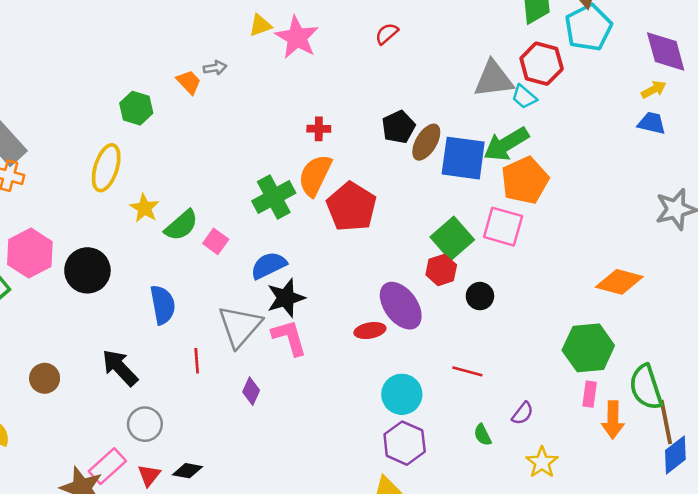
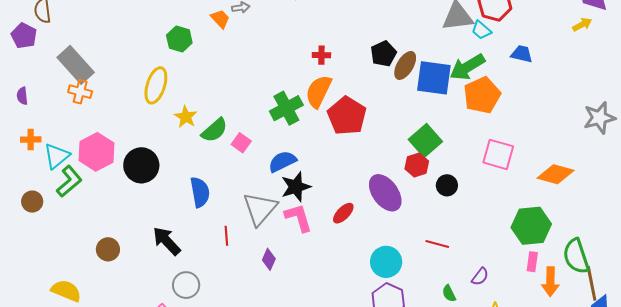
blue trapezoid: (652, 123) -> (522, 54), moved
pink square: (503, 227) -> (498, 154), moved
red ellipse: (370, 331) -> (343, 213), moved, turned -35

